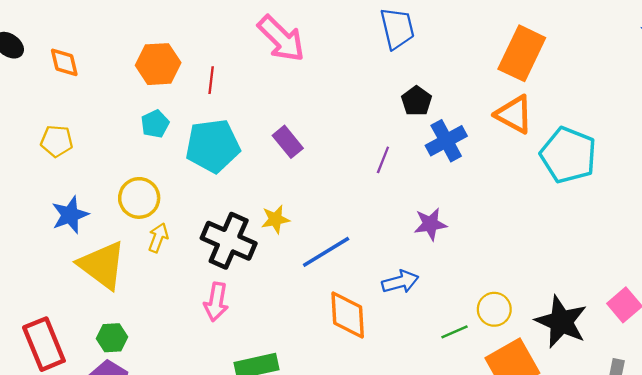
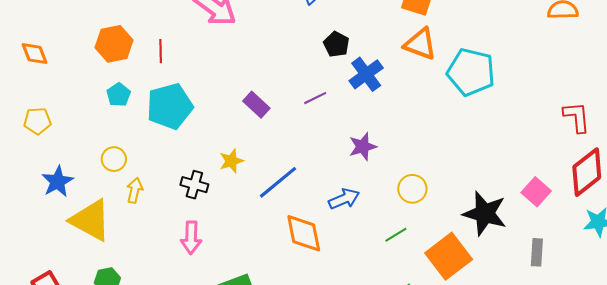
purple rectangle: (288, 142) -> (256, 105), moved
purple line: (383, 160) -> (315, 98), turned 50
yellow circle: (139, 198) -> (114, 159), size x0.7
black cross: (229, 241) -> (194, 185), size x0.6
yellow circle: (494, 309) -> (412, 189), moved

